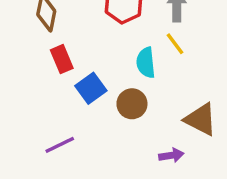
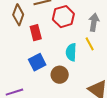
red rectangle: (62, 59) -> (36, 33), moved

